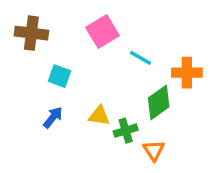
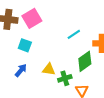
pink square: (102, 31) -> (32, 18), moved
cyan line: (141, 58) -> (74, 34), turned -64

